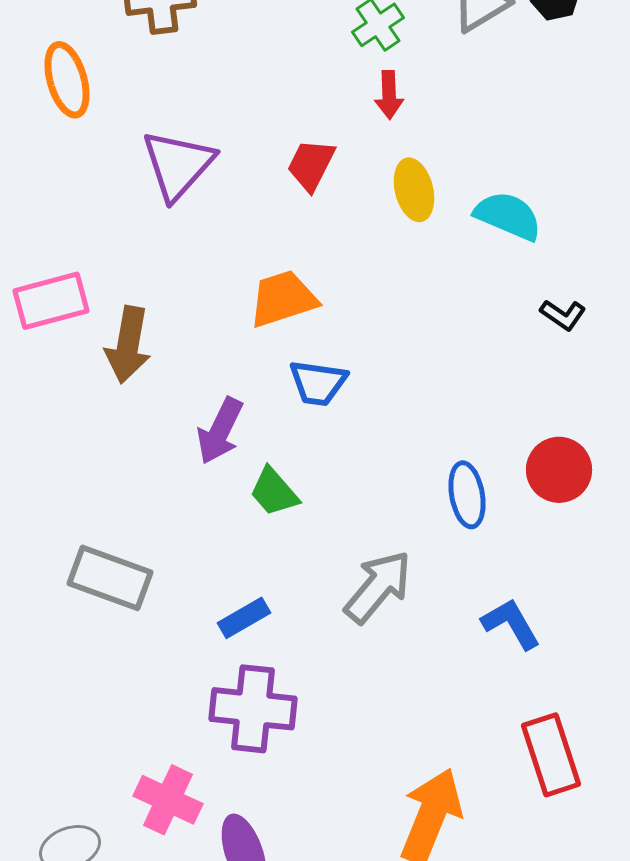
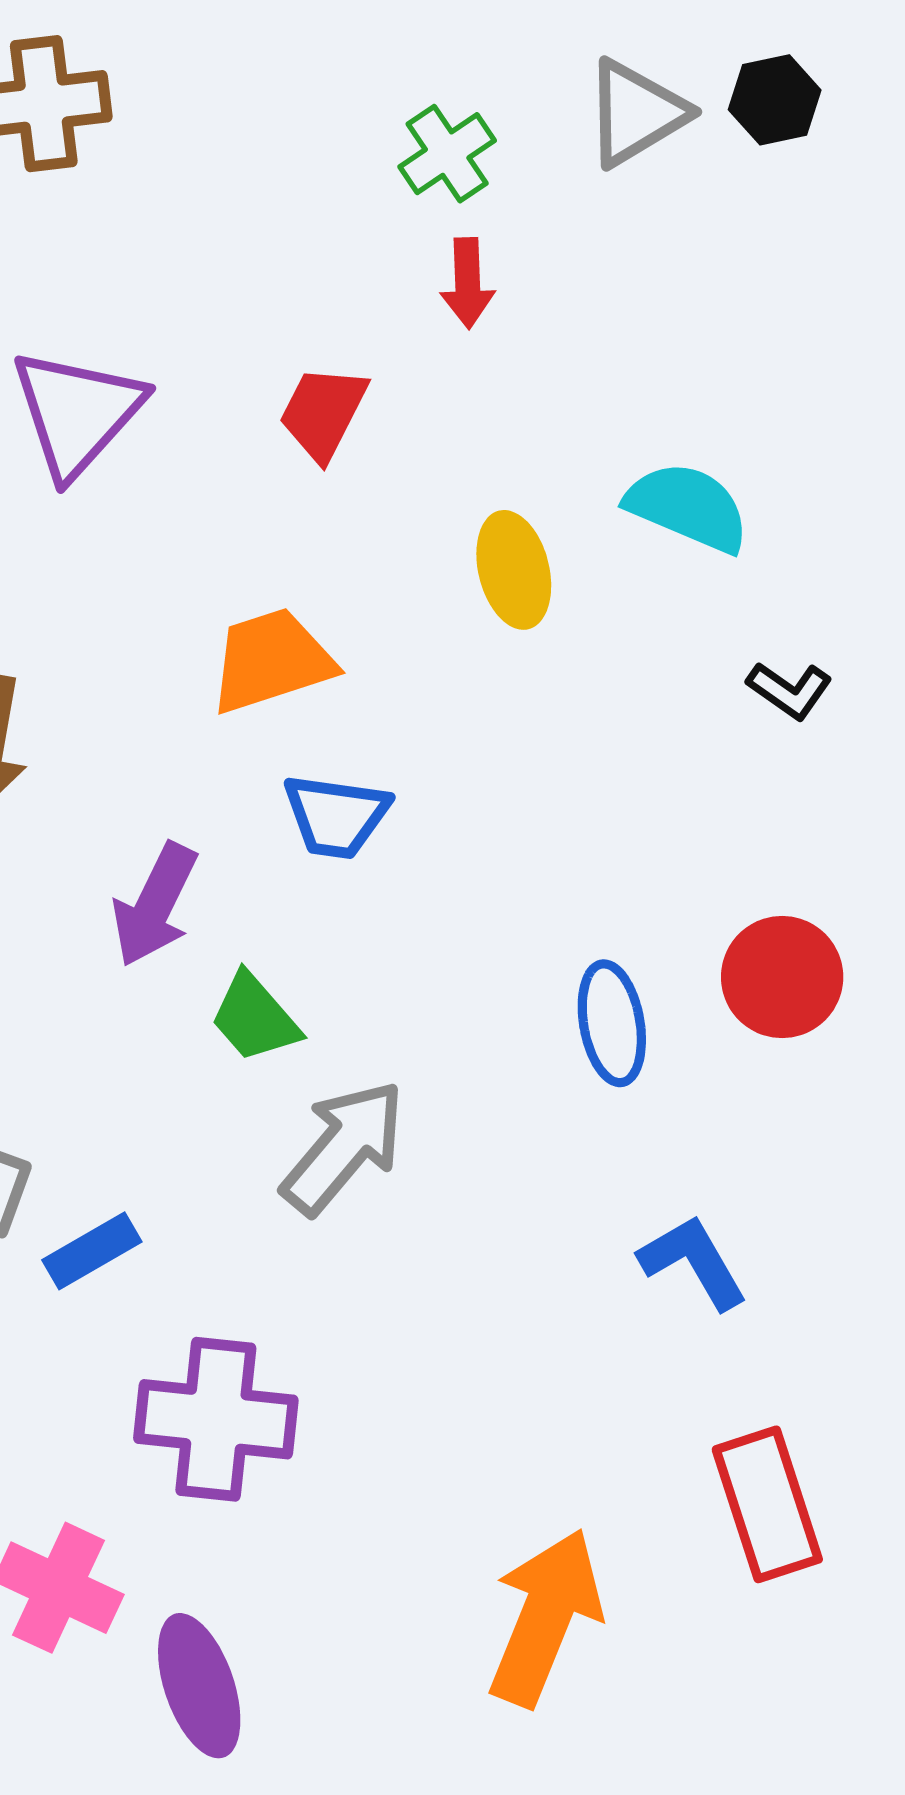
yellow ellipse: (414, 190) -> (514, 570), moved
gray arrow: (378, 587) -> (344, 1147), moved
blue rectangle: (244, 618) -> (92, 1251), moved

